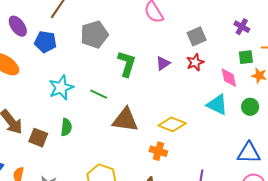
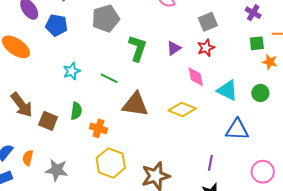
pink diamond: (229, 78) -> (196, 77), moved
cyan star: (61, 88) -> (72, 71), size x0.7
orange cross: (158, 151) -> (98, 128), moved
blue triangle: (249, 153) -> (237, 130), moved

